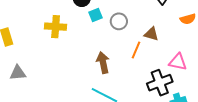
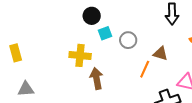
yellow cross: (56, 27) -> (80, 55), moved
brown arrow: (103, 63) -> (96, 78), moved

